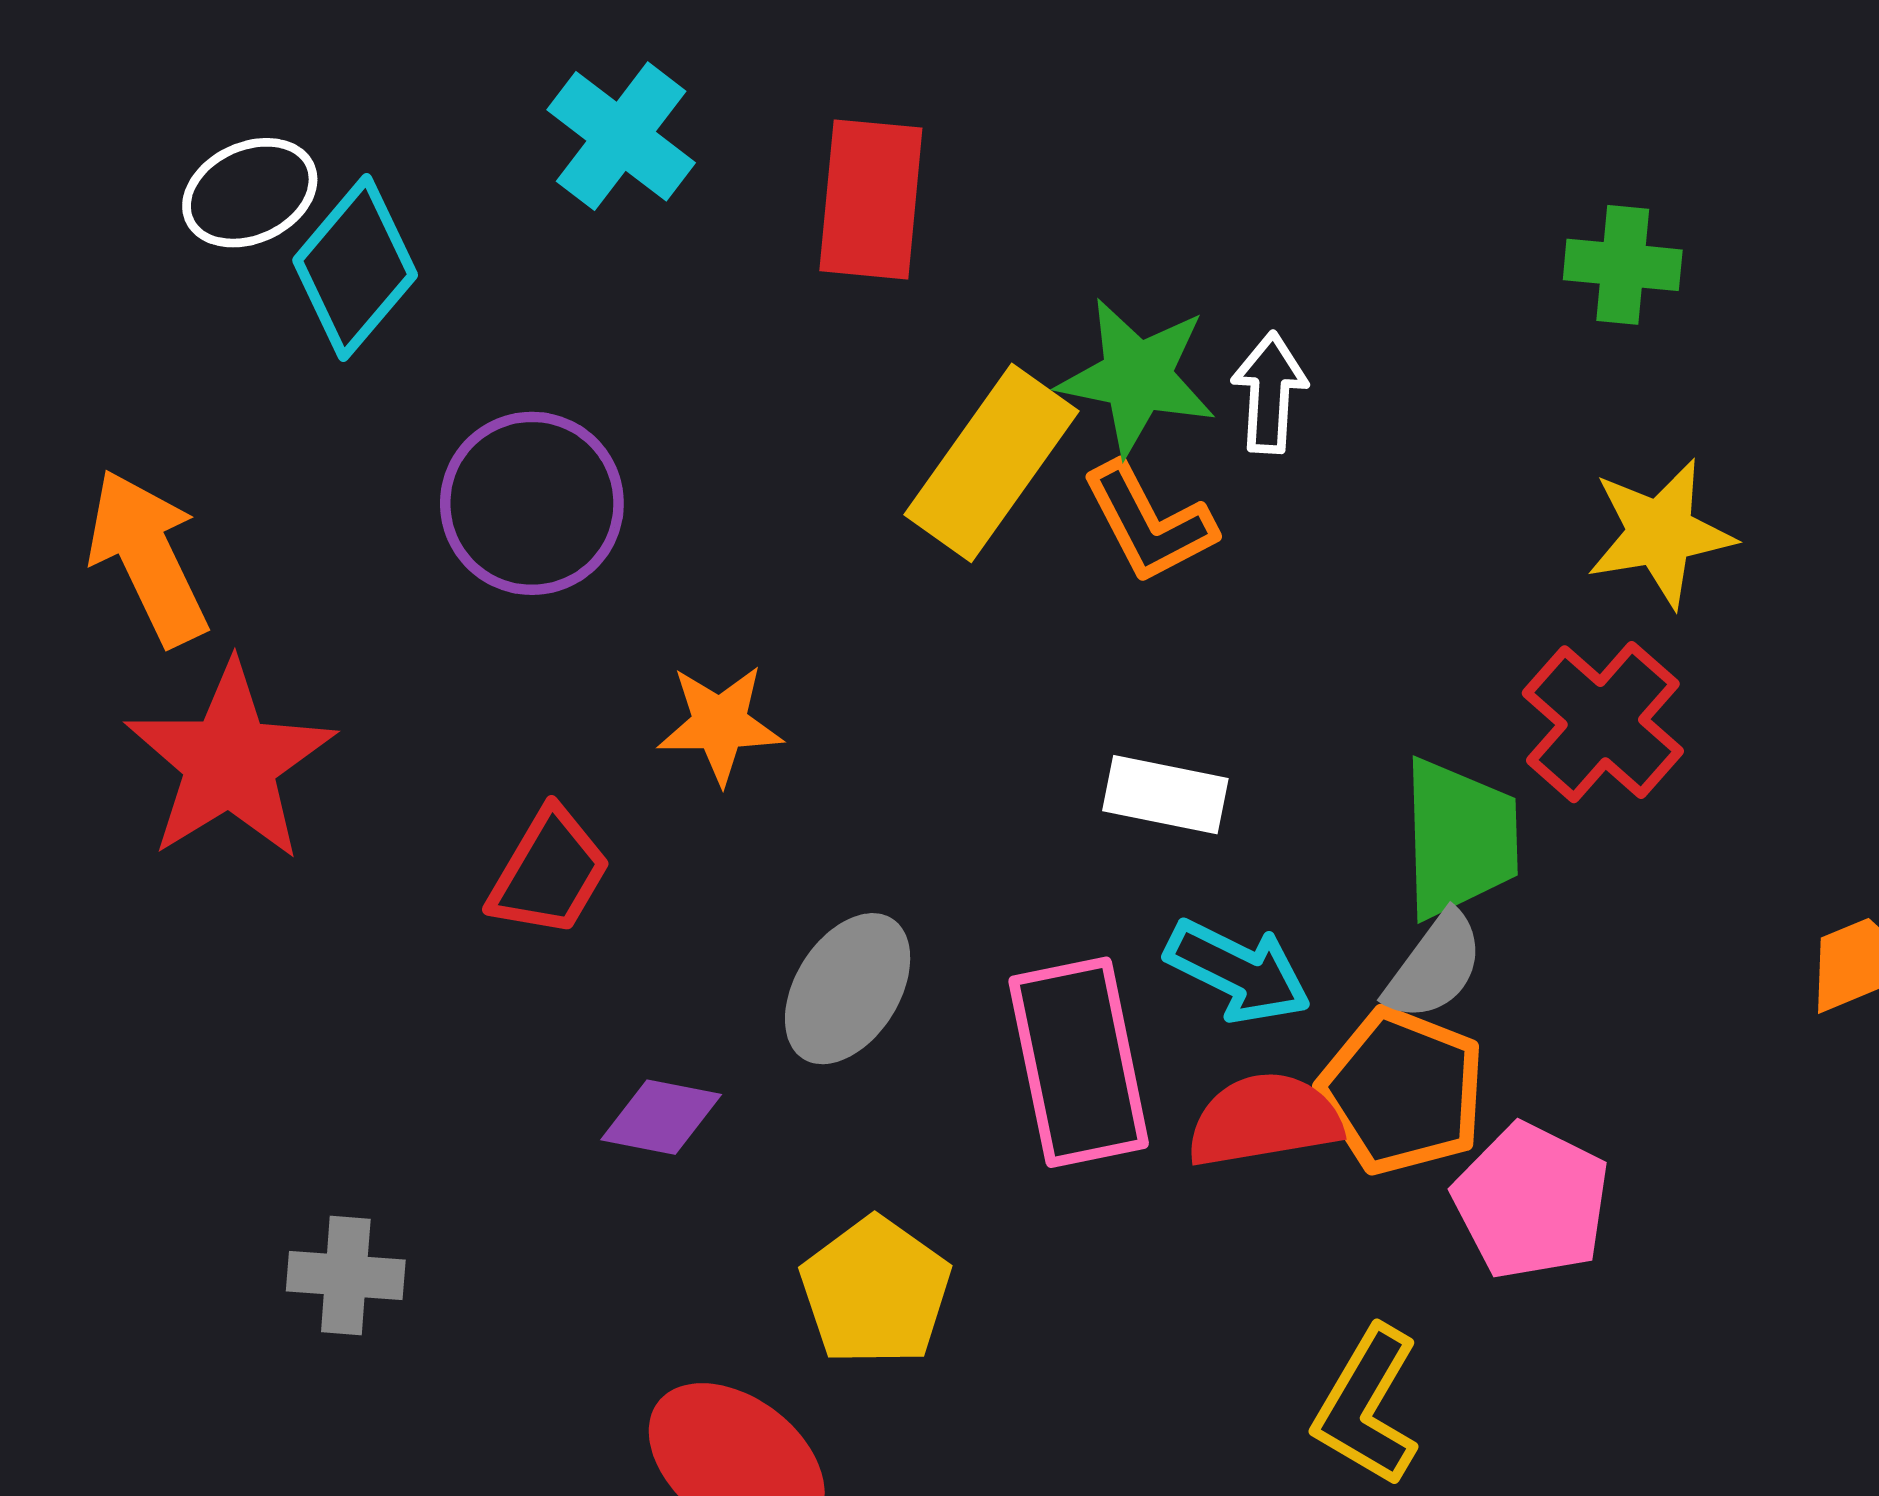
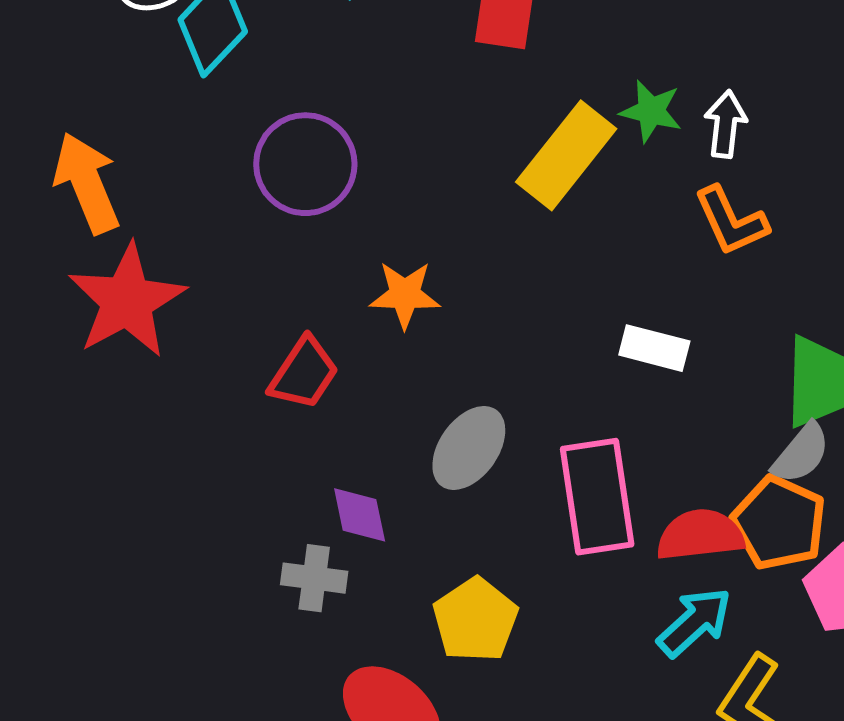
green star: (1137, 377) -> (651, 111), size x0.7
orange L-shape: (1149, 523) -> (731, 221), moved
cyan arrow: (1238, 971) -> (694, 622), moved, turned -72
purple diamond: (661, 1117) -> (360, 515), turned 64
gray cross: (346, 1275) -> (314, 578), moved

